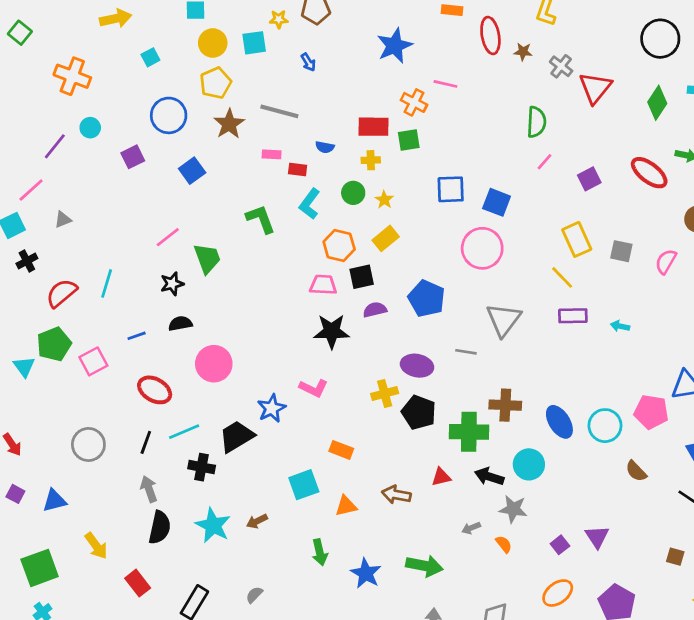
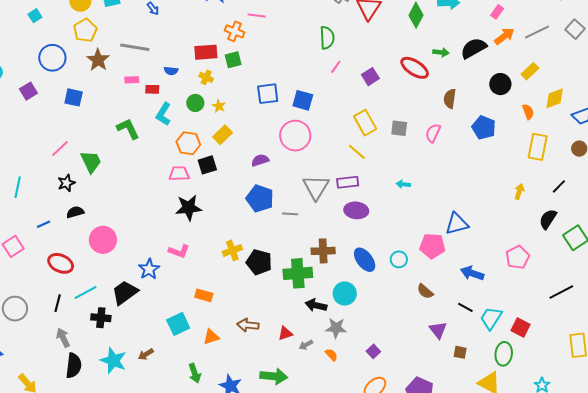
yellow cross: (371, 160) -> (206, 77), turned 32
blue square: (192, 171) -> (74, 97), turned -36
blue pentagon: (427, 298) -> (260, 199), moved
purple semicircle: (375, 310) -> (260, 160), moved
purple rectangle: (573, 316) -> (348, 182), moved
purple ellipse: (417, 366) -> (356, 210), moved
cyan circle: (605, 426) -> (399, 259), size x0.7
red triangle: (441, 477) -> (285, 333), moved
purple triangle: (597, 537) -> (438, 330), moved

